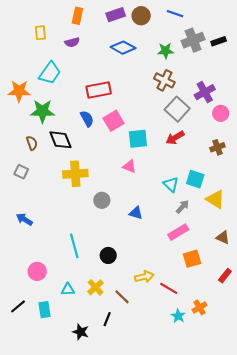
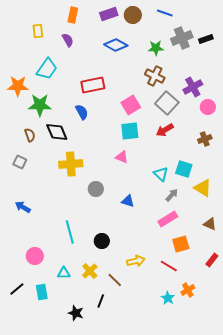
purple semicircle: (72, 42) -> (68, 40), turned -104
pink square: (114, 121) -> (131, 105), moved
red line: (169, 288) -> (169, 266), moved

